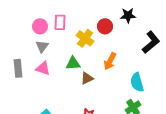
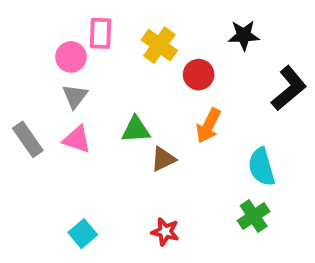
pink rectangle: (60, 22) -> (100, 33), moved
red circle: (105, 26) -> (199, 75), moved
yellow cross: (85, 38) -> (159, 45), moved
gray rectangle: (18, 68) -> (28, 139), turned -30

